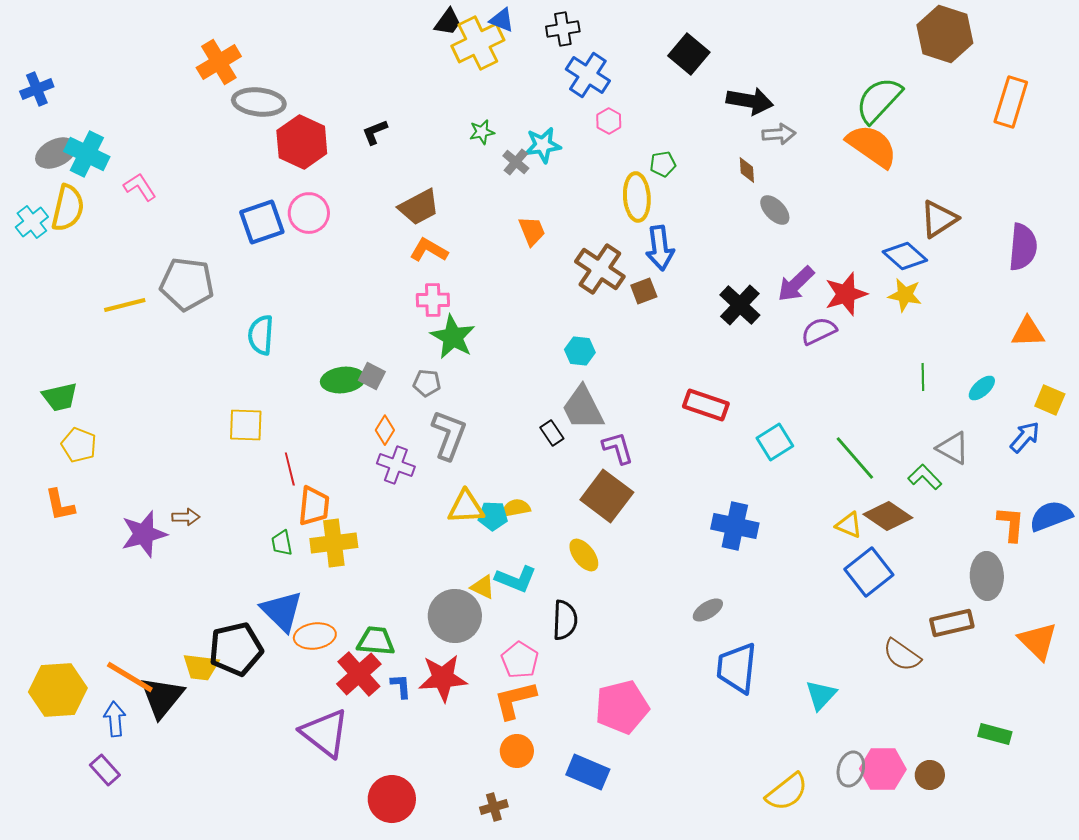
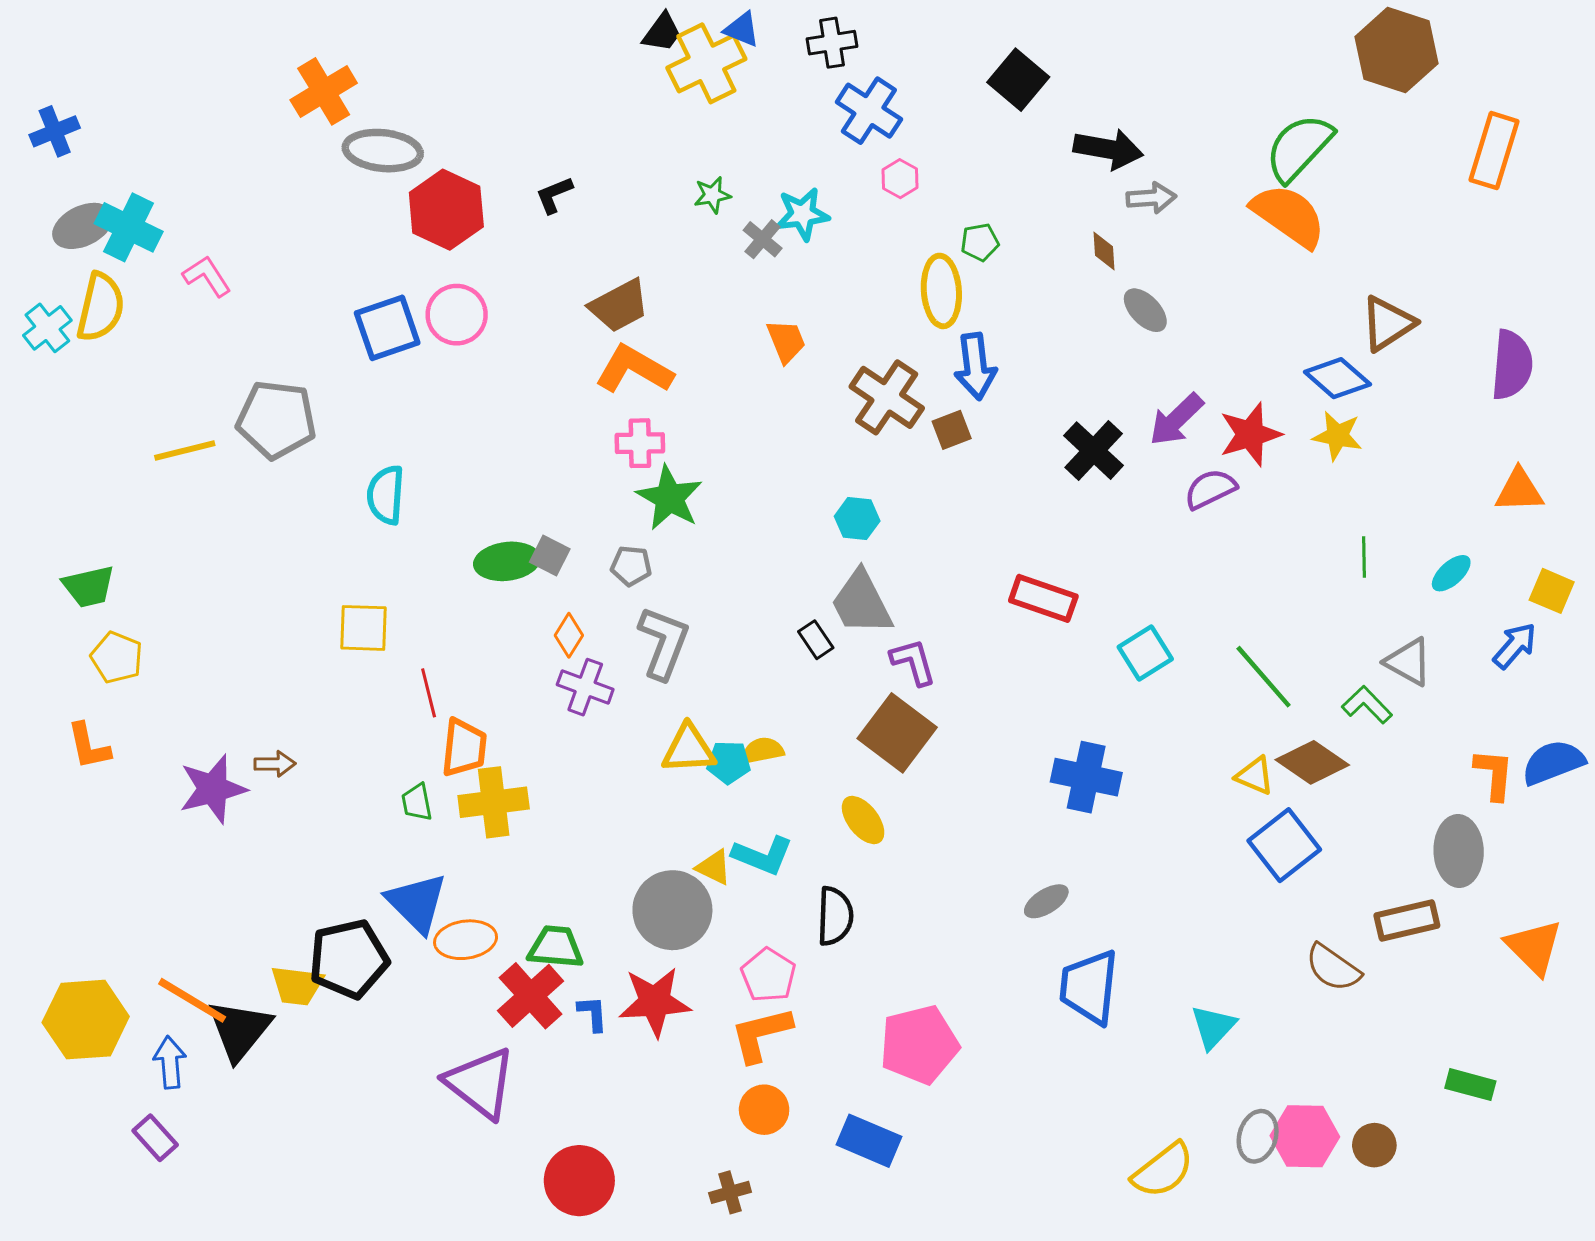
orange L-shape: (429, 250) -> (634, 369), size x1.4

